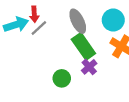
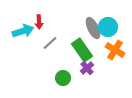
gray ellipse: (78, 21) -> (93, 28), moved
gray line: (39, 28) -> (50, 43), moved

